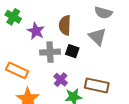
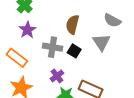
purple star: (36, 31) -> (27, 30), moved

